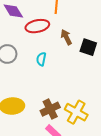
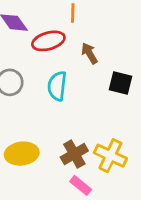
black square: (88, 47) -> (121, 83), moved
cyan semicircle: (41, 59) -> (57, 86), size x1.5

